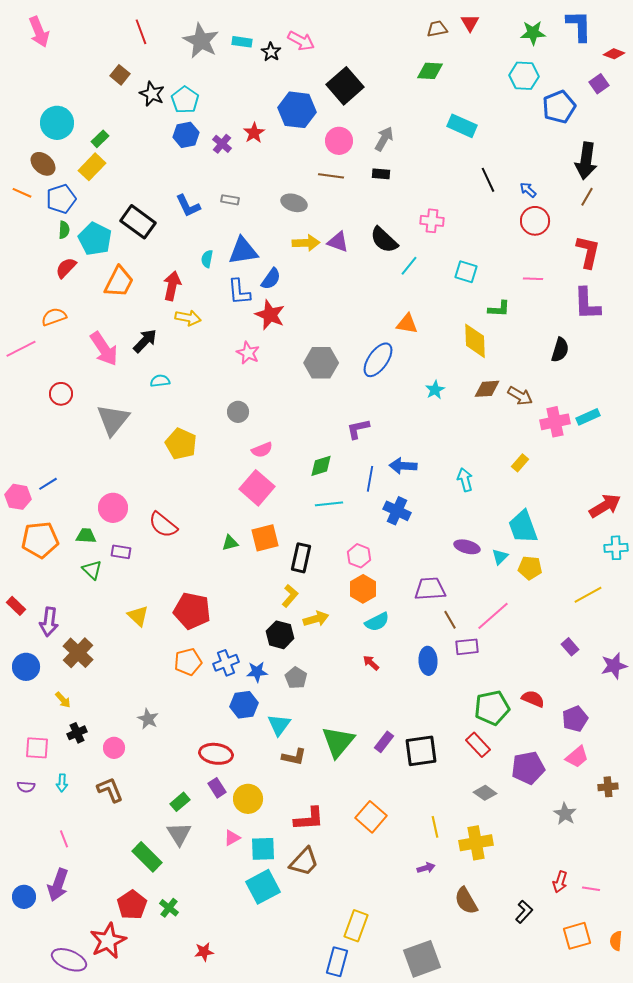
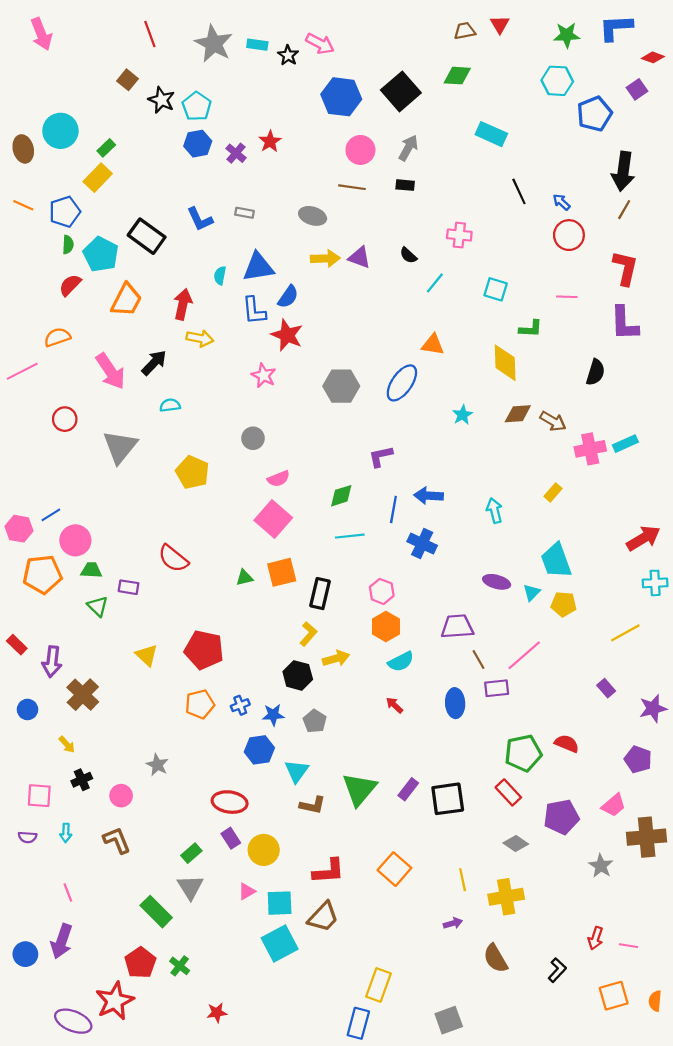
blue L-shape: (579, 26) -> (616, 28), turned -92
black square: (345, 86) -> (401, 91), moved
blue hexagon: (297, 110) -> (341, 97), moved
brown ellipse: (43, 164) -> (23, 149), moved, turned 35
black semicircle: (384, 240) -> (408, 255), size x0.6
pink circle: (113, 508) -> (75, 540), moved
blue cross: (226, 663) -> (240, 705), size x0.7
blue circle: (26, 667) -> (27, 709), size x0.7
purple pentagon: (575, 719) -> (638, 759), moved, turned -30
brown cross: (608, 787) -> (647, 837), size x1.8
gray square: (422, 959) -> (449, 1020), size x0.7

